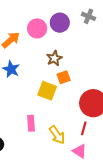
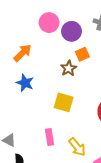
pink circle: (37, 28) -> (49, 23), moved
orange square: (64, 77) -> (82, 54), moved

